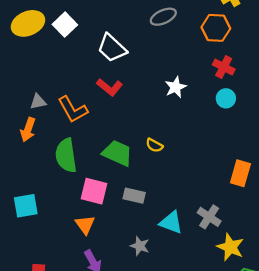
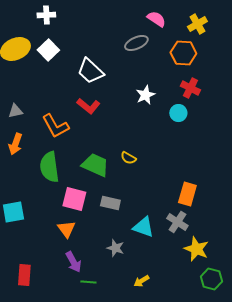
white star: (176, 87) -> (145, 95), moved
cyan circle: (226, 98) -> (178, 113), moved
gray triangle: (38, 102) -> (15, 111), moved
orange rectangle: (240, 173) -> (187, 194), moved

